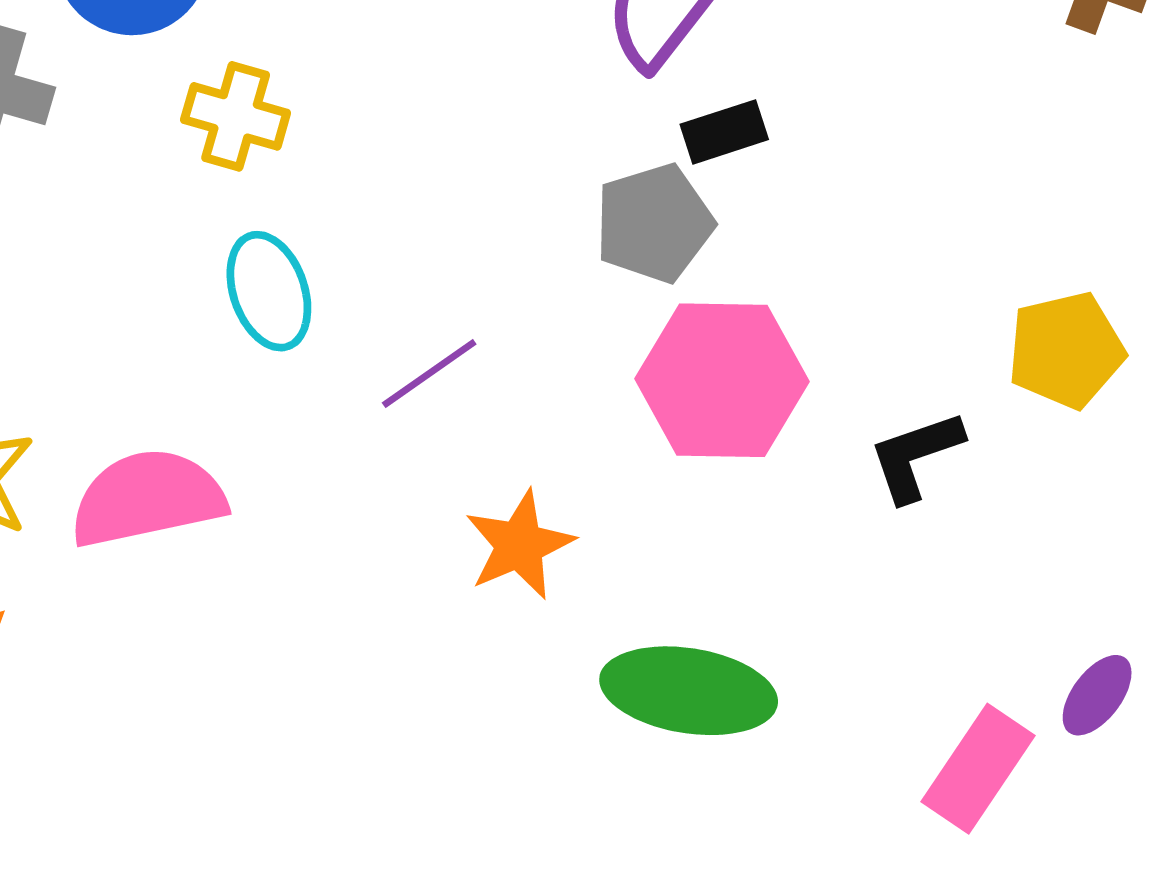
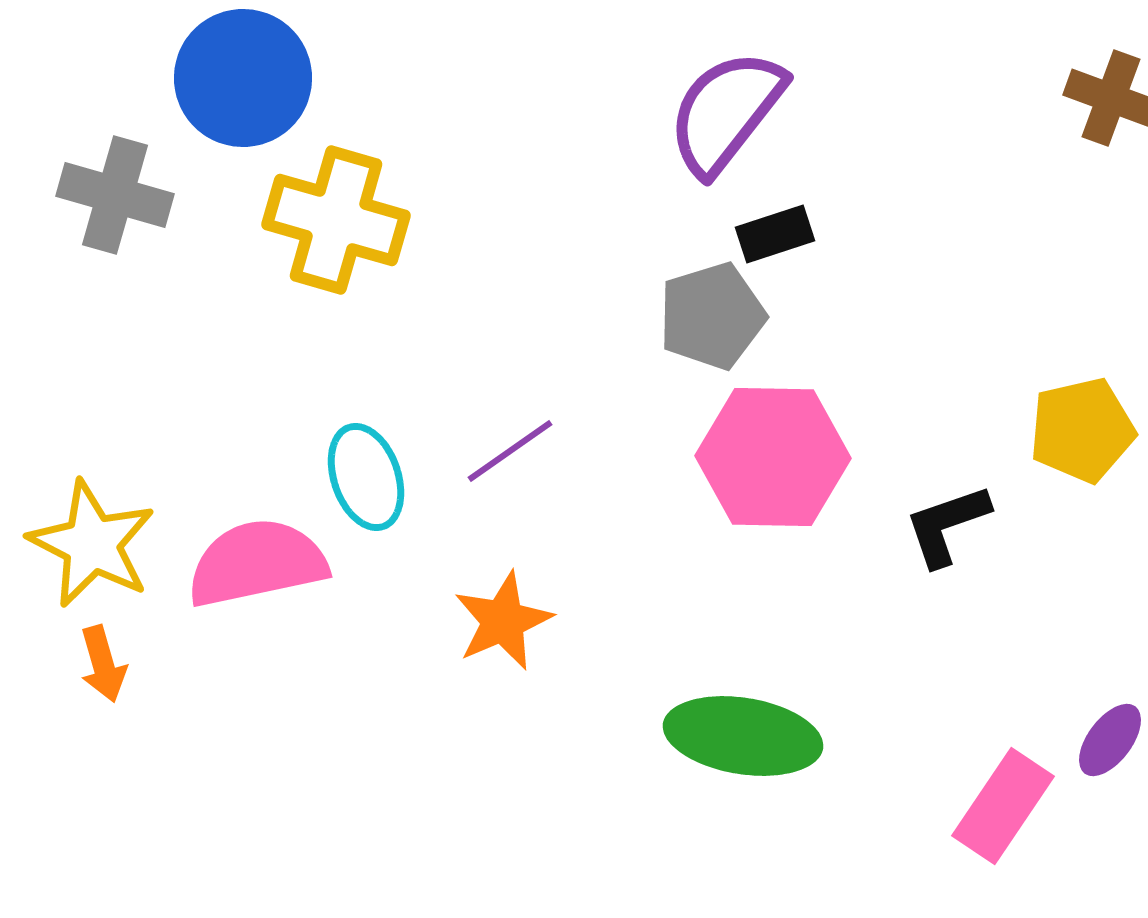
yellow cross: (236, 116) -> (336, 220), size x1.5
cyan ellipse: (269, 291) -> (366, 477), moved
orange star: (519, 545) -> (503, 621), moved

